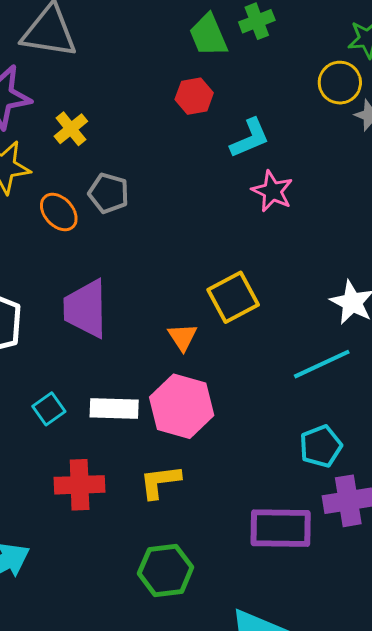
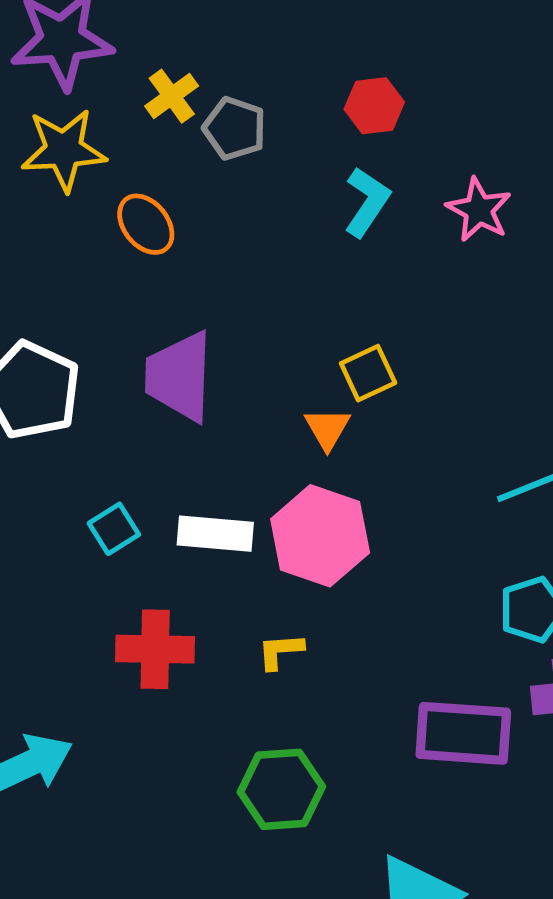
red hexagon: (194, 96) -> (374, 106), moved
cyan L-shape: (250, 138) -> (367, 202), moved, turned -36
gray pentagon: (109, 193) -> (235, 128), moved
yellow square: (233, 297) -> (368, 373), moved, size x0.7
yellow L-shape: (160, 482) -> (280, 651), size x0.7

